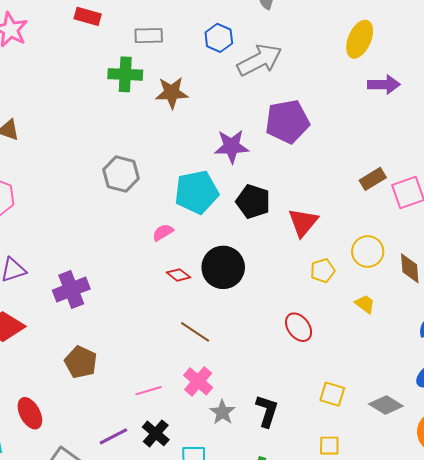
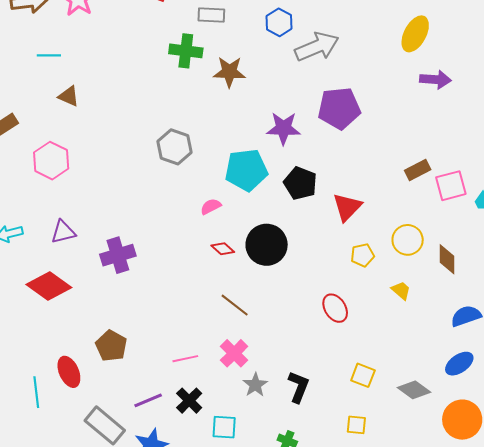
brown pentagon: (81, 362) -> (111, 346), moved

